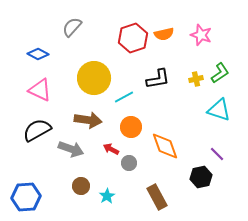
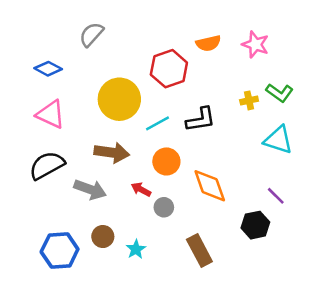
red hexagon: (133, 38) -> (169, 69), moved
green L-shape: (220, 73) -> (280, 93), turned 70
black L-shape: (158, 79) -> (201, 120), moved
blue hexagon: (26, 197) -> (60, 250), moved

